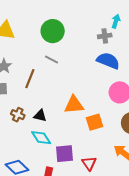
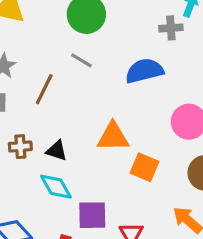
blue semicircle: (108, 61) -> (144, 71), moved, turned -40
brown cross: (18, 115) -> (20, 147), turned -32
orange square: (95, 122) -> (145, 167), turned 36

